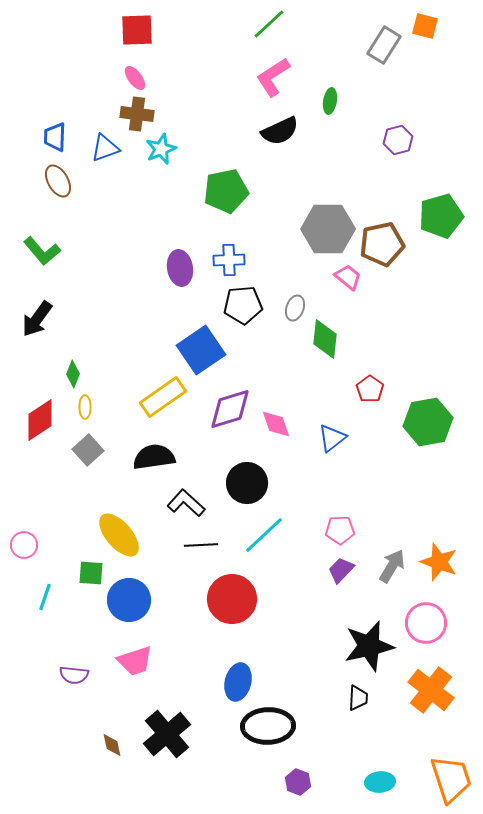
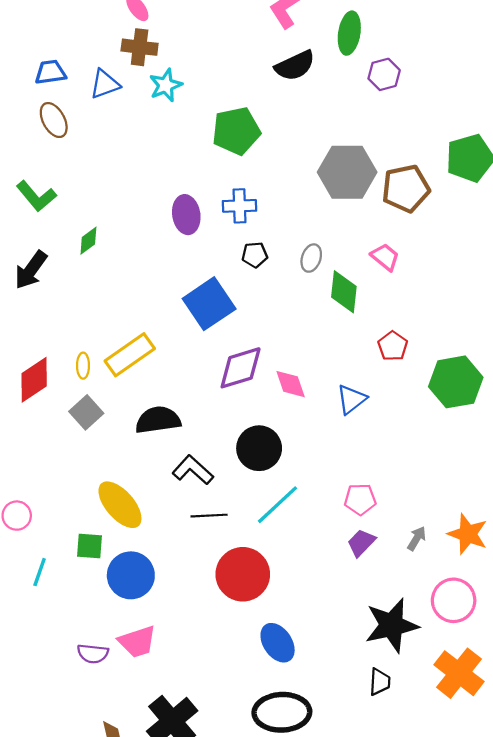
green ellipse: (330, 101) -> (349, 33), size x1.5
blue trapezoid: (55, 137) -> (50, 72), turned 80
purple hexagon: (398, 140) -> (384, 74), moved
pink trapezoid: (348, 277) -> (385, 257), moved
black pentagon: (243, 305) -> (255, 255), size x0.6
green diamond: (73, 374) -> (88, 241), moved, turned 32
yellow rectangle: (163, 397) -> (130, 355), moved
gray arrow: (392, 566) -> (417, 538), size x0.7
purple semicircle: (74, 675) -> (93, 654), moved
blue ellipse: (238, 682) -> (278, 643), moved, turned -48

